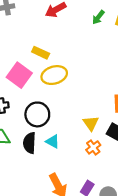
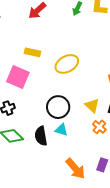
yellow ellipse: (54, 75) -> (67, 64), moved
black circle: (37, 114) -> (58, 107), moved

